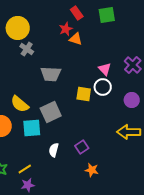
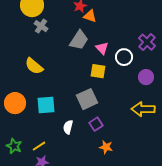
pink triangle: (105, 69) -> (102, 48), moved
gray trapezoid: (51, 74) -> (79, 40), moved, turned -60
white circle: (103, 87) -> (124, 57), moved
yellow semicircle: (20, 104) -> (34, 66), moved
gray square: (51, 112) -> (87, 99), moved

